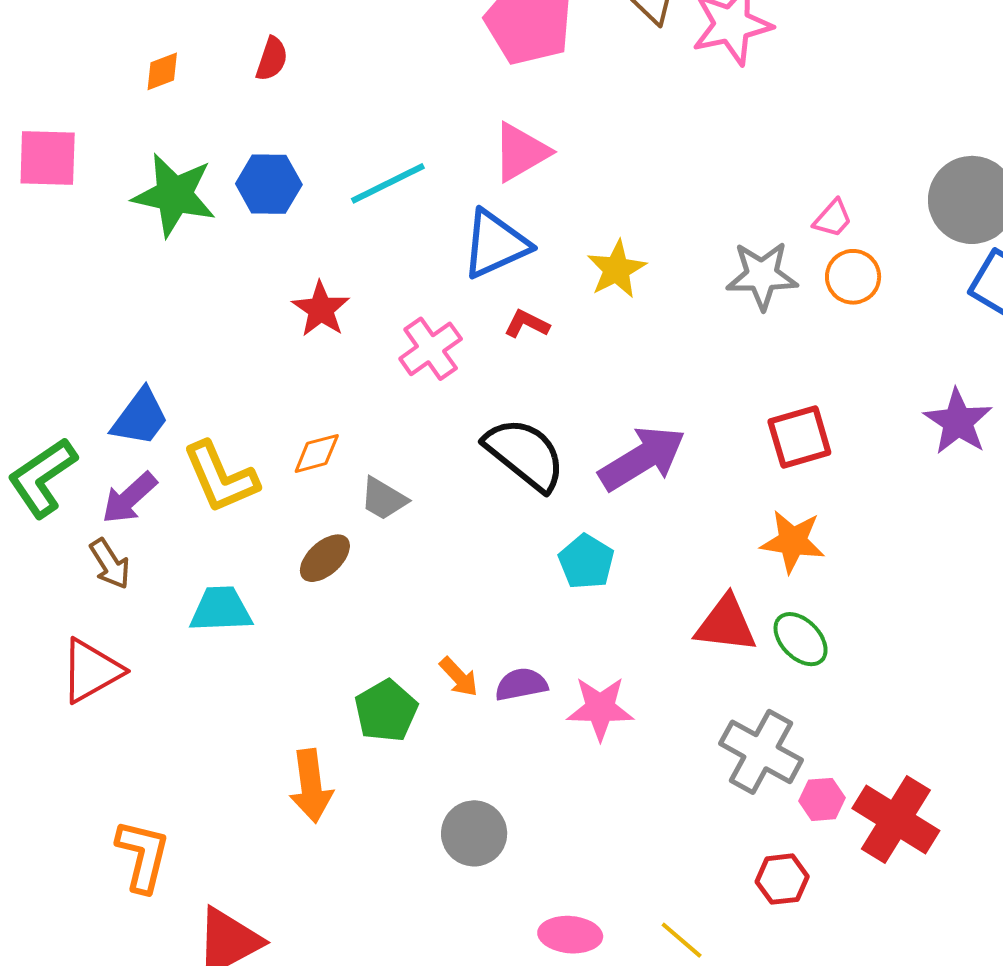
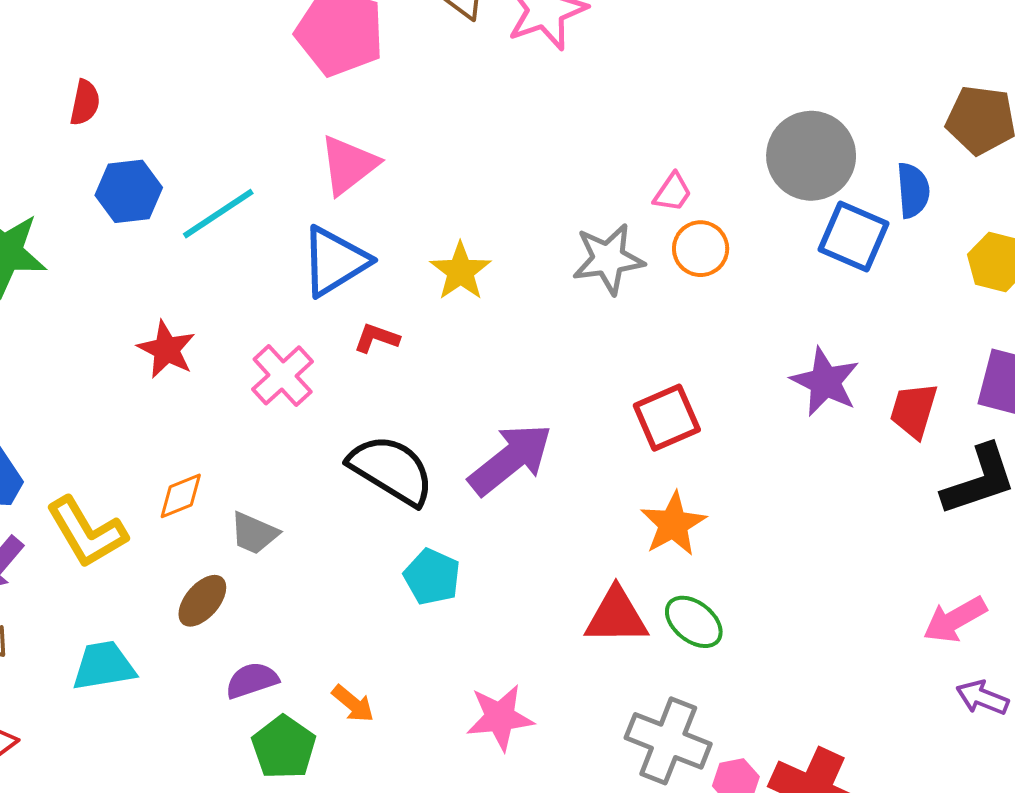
blue hexagon: (269, 184) -> (129, 191), moved
orange star: (793, 541) -> (673, 524), turned -30
cyan pentagon: (586, 562) -> (432, 577), moved
purple semicircle: (521, 684) -> (252, 680), moved

